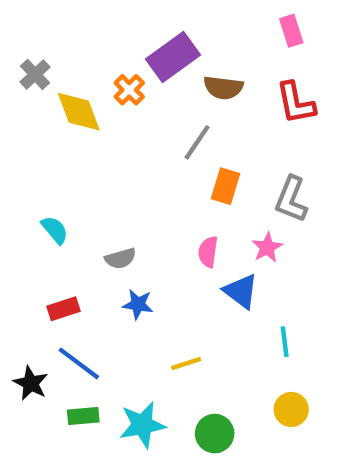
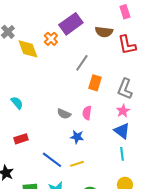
brown semicircle: (223, 88) -> (104, 32), moved
pink star: (267, 247) -> (123, 111), moved
gray semicircle: (120, 258) -> (64, 114), moved, turned 40
blue triangle: (241, 291) -> (122, 131), moved
blue star: (138, 304) -> (77, 137), moved
blue line: (79, 363) -> (52, 160), moved

